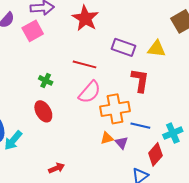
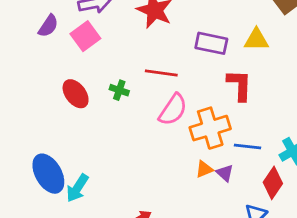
green cross: (46, 80) -> (119, 90), moved
red ellipse: (43, 111) -> (76, 94), moved

